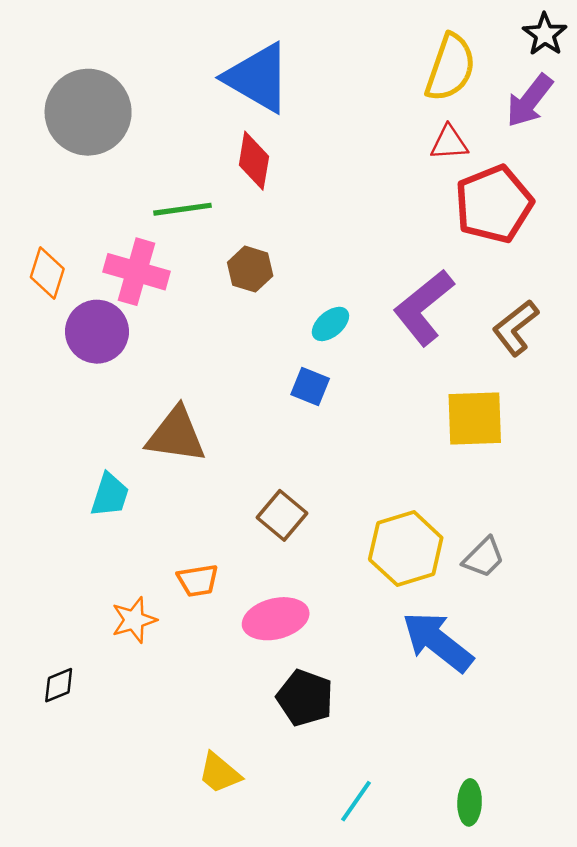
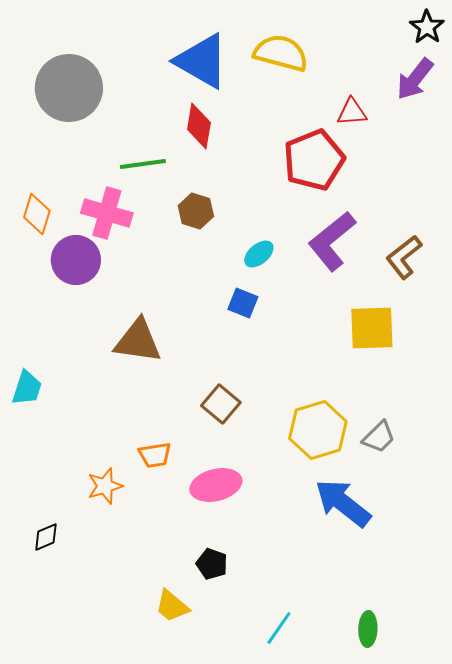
yellow semicircle: (450, 68) -> (281, 53), moved, turned -94
red pentagon: (494, 204) -> (314, 160), moved
cyan trapezoid: (110, 495) -> (27, 388), moved
black pentagon: (305, 698) -> (212, 564), moved, size x0.7

